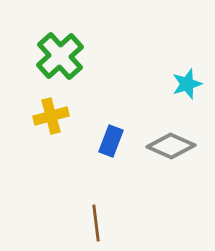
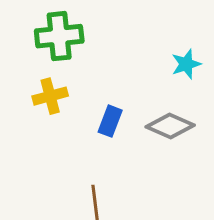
green cross: (60, 56) -> (59, 36), turned 36

